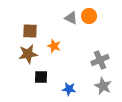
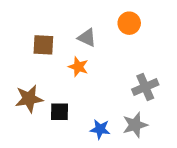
gray triangle: (71, 18) -> (87, 38), moved
brown star: (28, 54) -> (29, 99), moved
gray star: (103, 86) -> (135, 125), moved, turned 30

